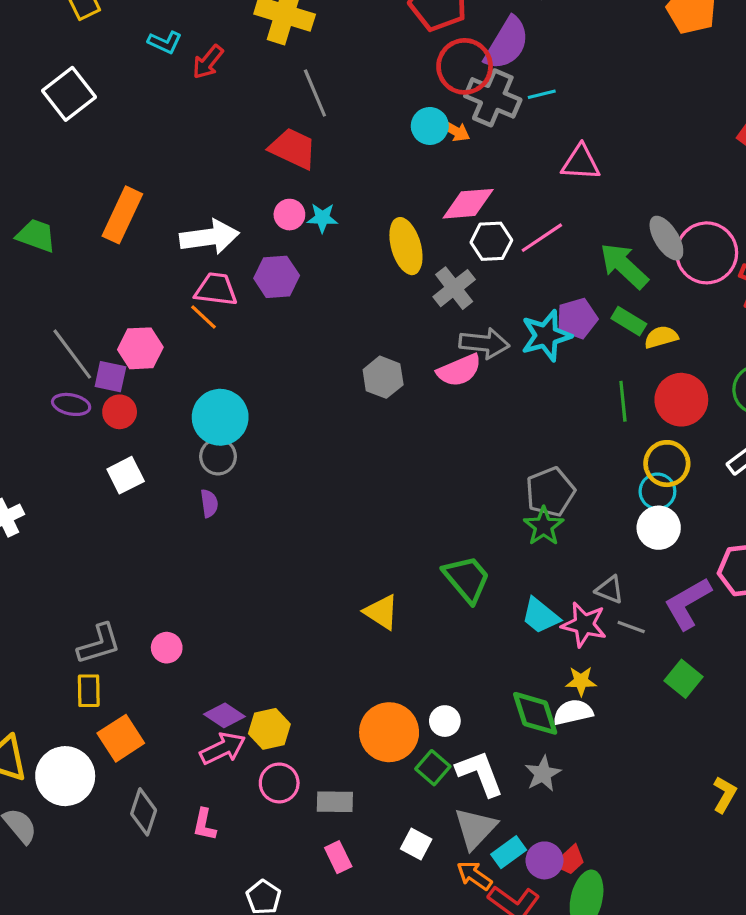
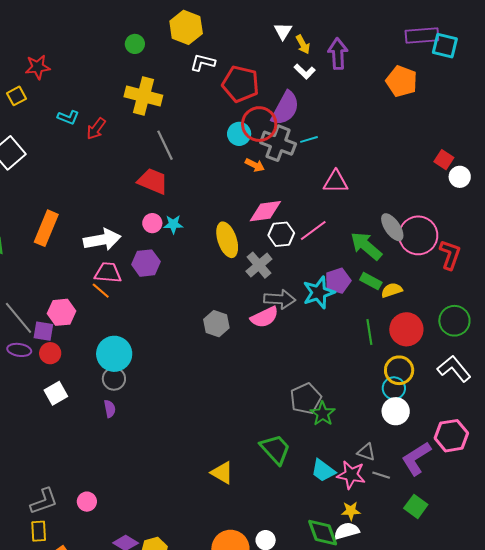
cyan circle: (430, 126) -> (239, 134), moved
gray pentagon: (550, 492) -> (306, 398), moved

